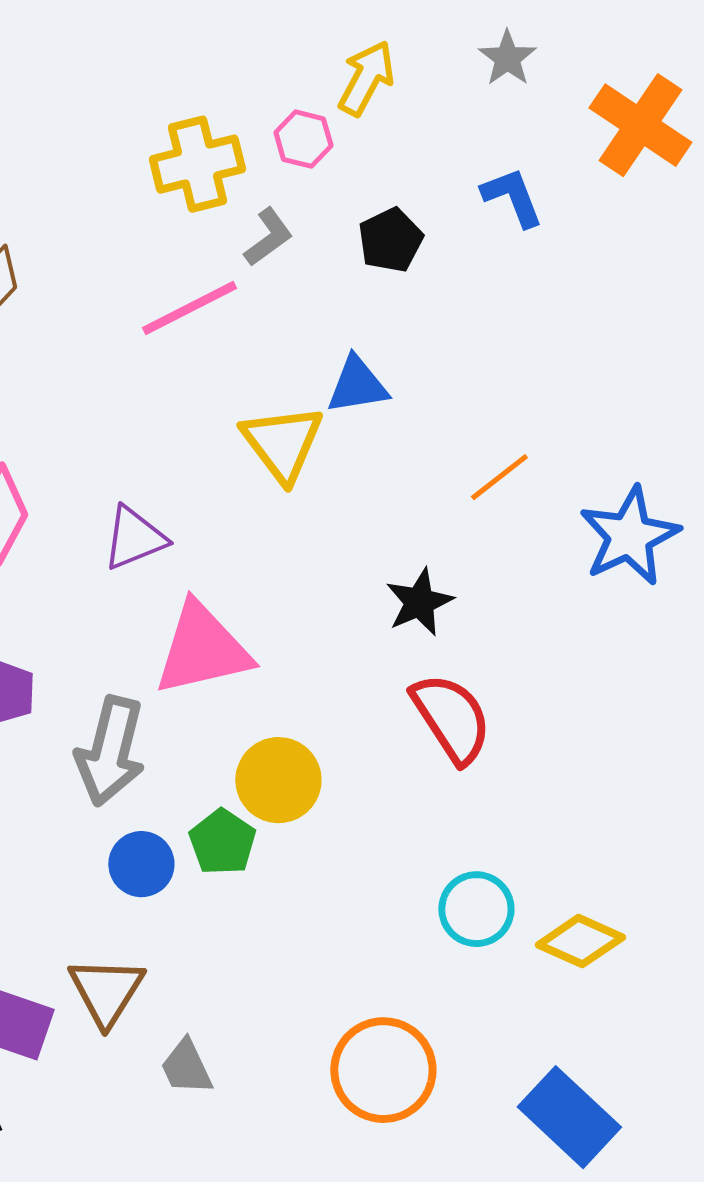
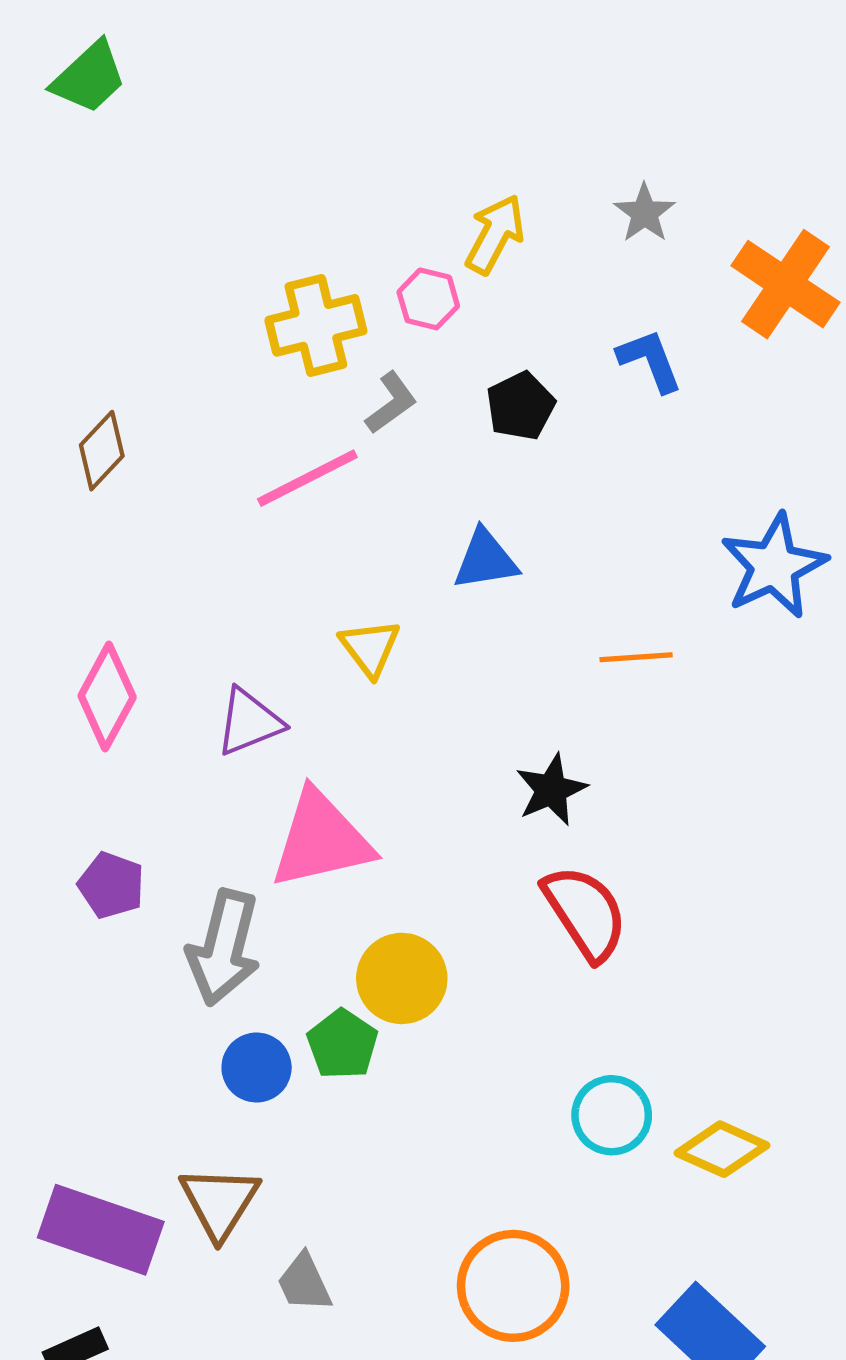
yellow triangle: (282, 443) -> (370, 648), moved, size x0.7
orange line: (499, 477) -> (636, 657), turned 34
blue star: (629, 536) -> (774, 566), moved

